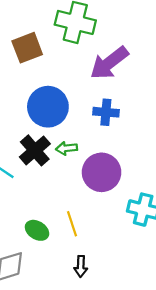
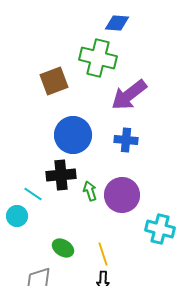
green arrow: (67, 148) -> (90, 191), moved, turned 78
black cross: (35, 150) -> (61, 175), turned 36
yellow line: (72, 224) -> (103, 254), moved

